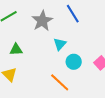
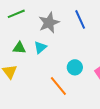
cyan triangle: (60, 44) -> (40, 47), moved

